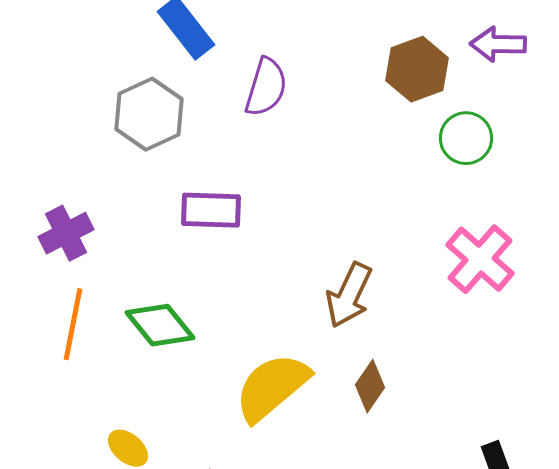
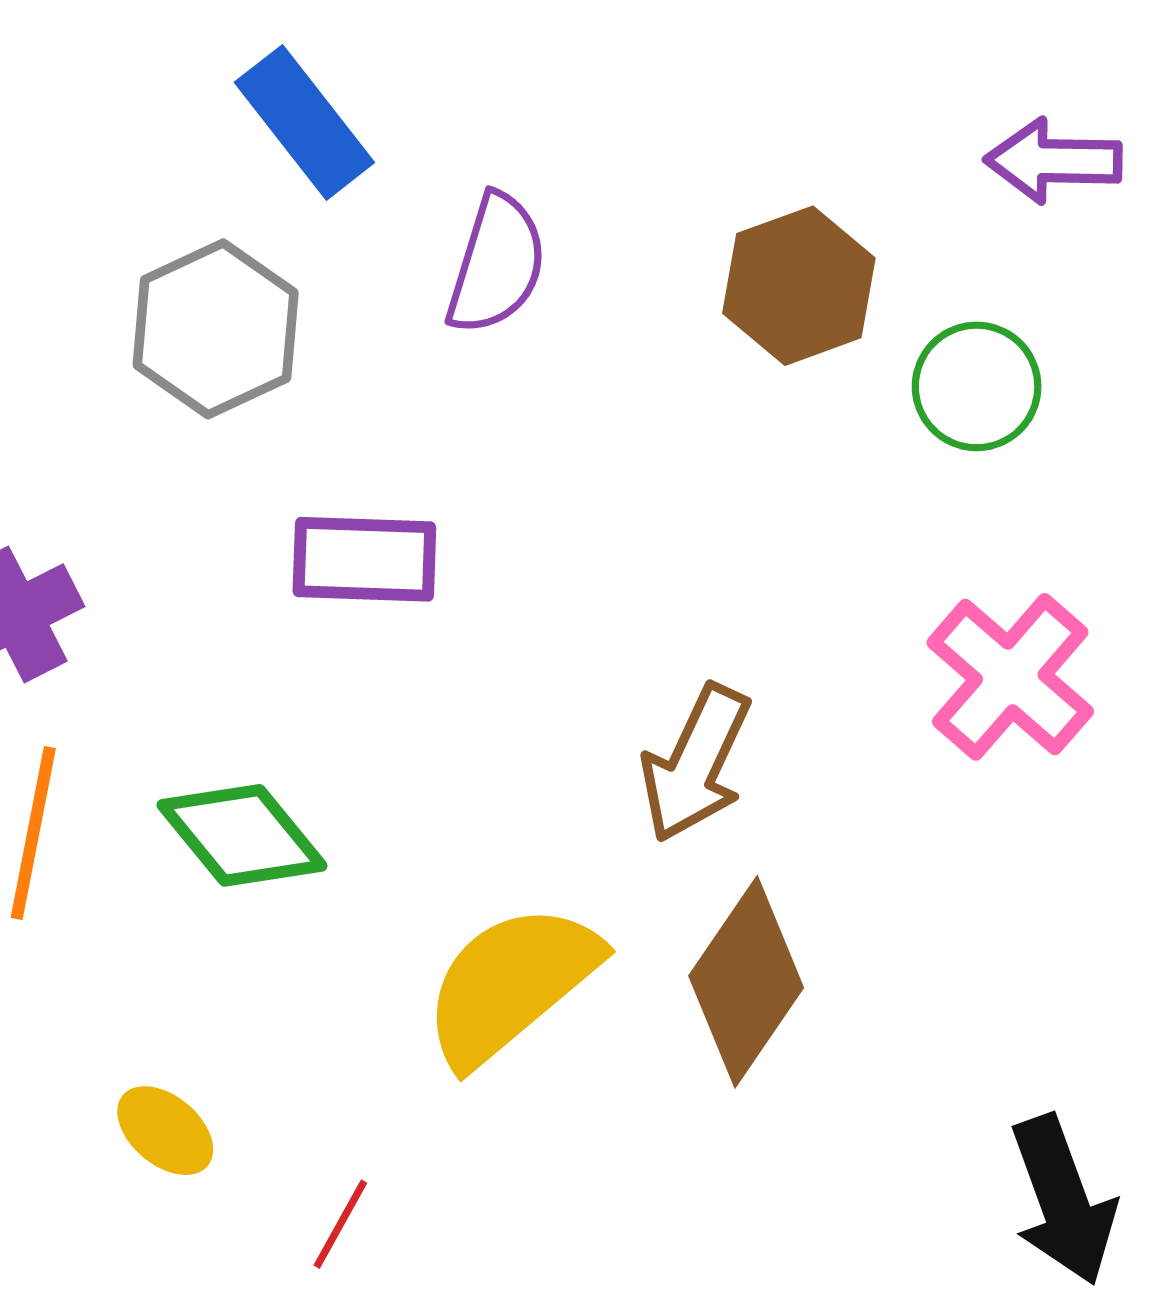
brown hexagon: (417, 69) -> (799, 286), moved
brown diamond: (370, 386) -> (746, 982), size x1.6

